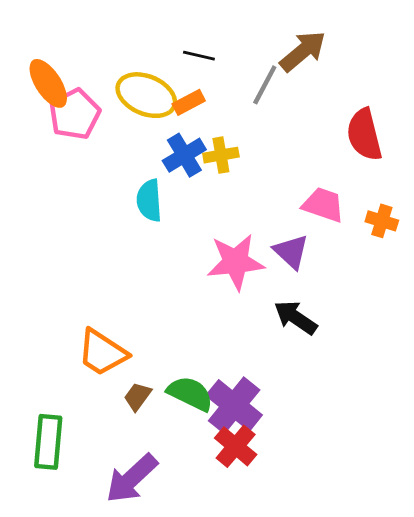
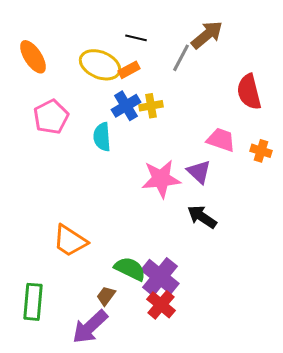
pink pentagon: (75, 114) -> (51, 117), moved
brown trapezoid: (137, 397) -> (106, 296), moved

